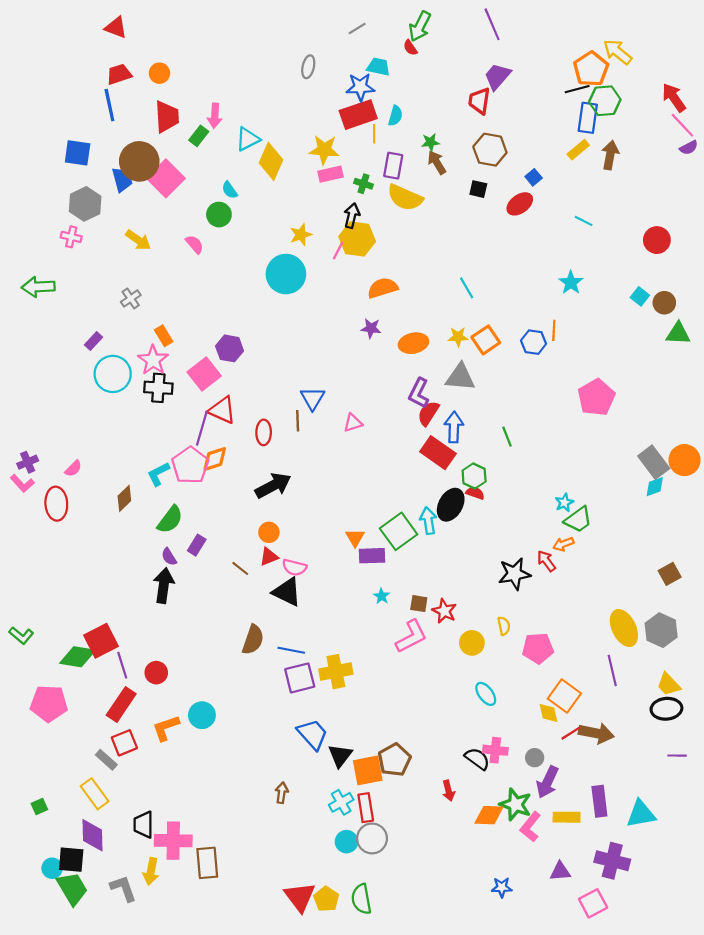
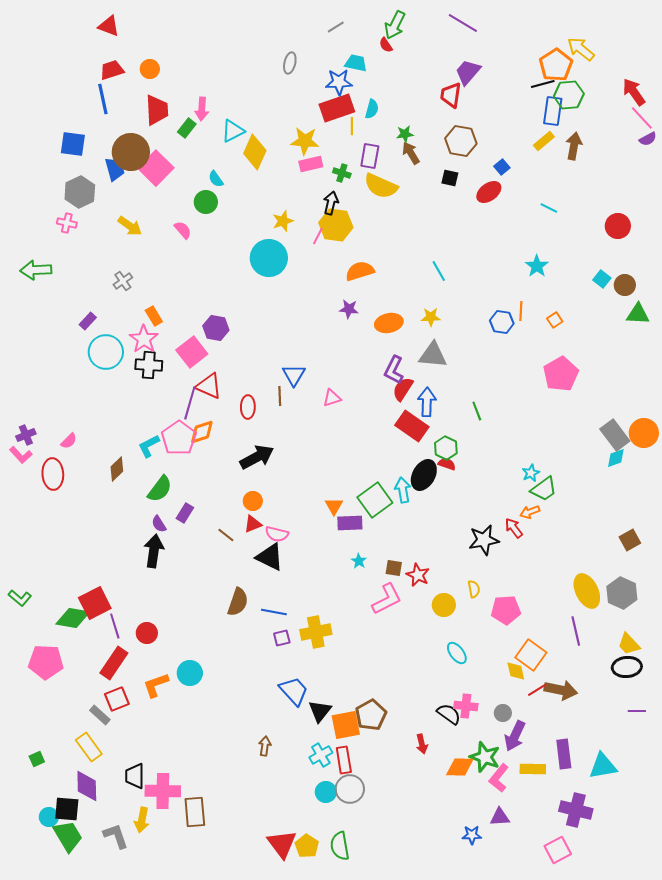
purple line: (492, 24) -> (463, 23), turned -36
orange square: (486, 340) -> (555, 320), moved, size x0.6
purple square: (300, 678) -> (282, 638), size x0.6
purple triangle: (560, 871) -> (500, 817), moved

